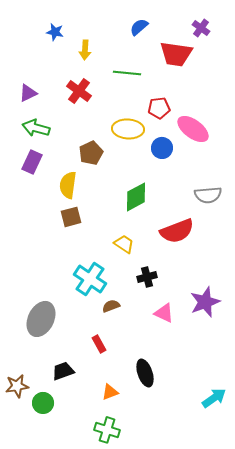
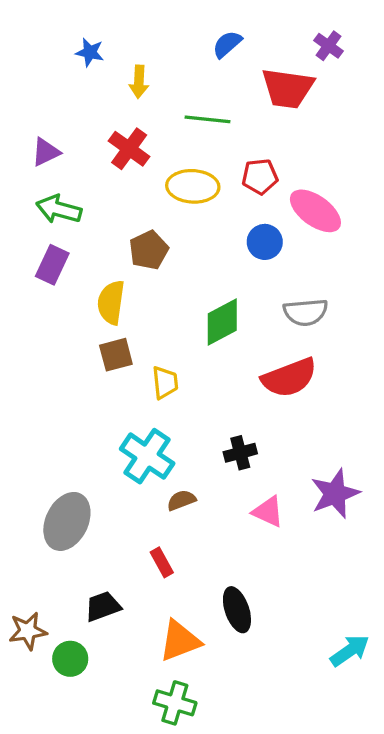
yellow ellipse: (128, 129) -> (193, 186), moved
gray semicircle: (208, 195) -> (306, 312), moved
yellow trapezoid: (124, 244) -> (165, 383), moved, turned 50
orange triangle: (110, 392) -> (180, 641), size x1.6

